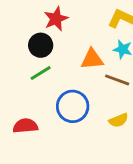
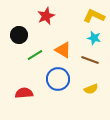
black circle: (41, 45) -> (19, 35), moved
orange triangle: (92, 59) -> (63, 50), moved, turned 36

